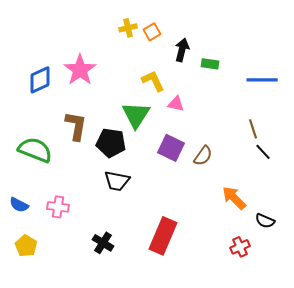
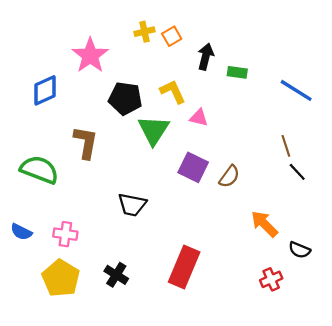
pink star: (80, 70) -> (90, 55), moved
blue line: (262, 80) -> (296, 90), turned 32
black pentagon: (111, 143) -> (125, 98), moved
yellow pentagon: (26, 246) -> (61, 278), moved, size x1.5

